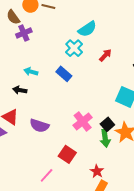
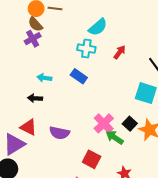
brown semicircle: (13, 17) -> (35, 24), moved
cyan cross: (74, 48) -> (86, 49), turned -30
green arrow: (105, 138) -> (115, 137), moved, turned 138

